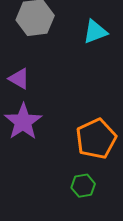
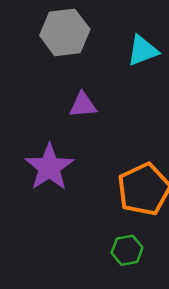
purple triangle: (19, 79) -> (83, 105), moved, turned -35

